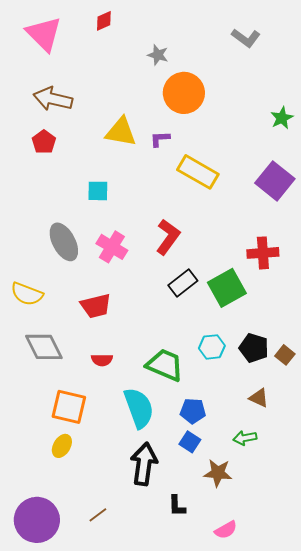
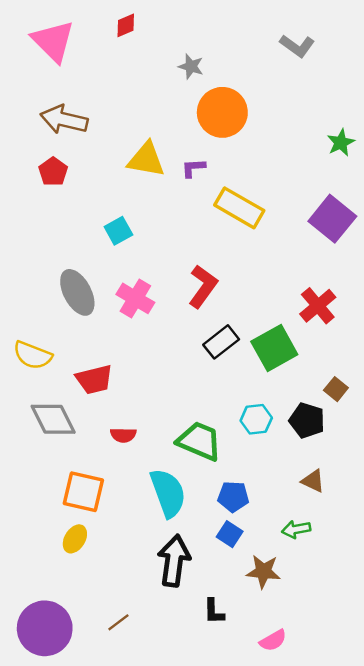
cyan square: (98, 191) -> (118, 231), turned -30
red cross: (263, 253) -> (318, 306), turned -36
red trapezoid: (96, 306) -> (94, 379), moved
brown square: (285, 355) -> (336, 389), moved

